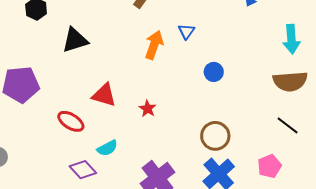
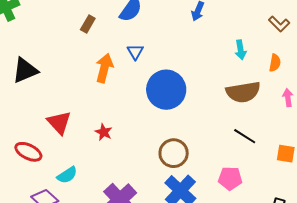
cyan arrow: (291, 39) -> (241, 50), size x0.7
blue circle: (214, 72) -> (166, 90), size x2.0
red triangle: (104, 95) -> (59, 123), turned 36
pink pentagon: (269, 166) -> (230, 178), turned 30

